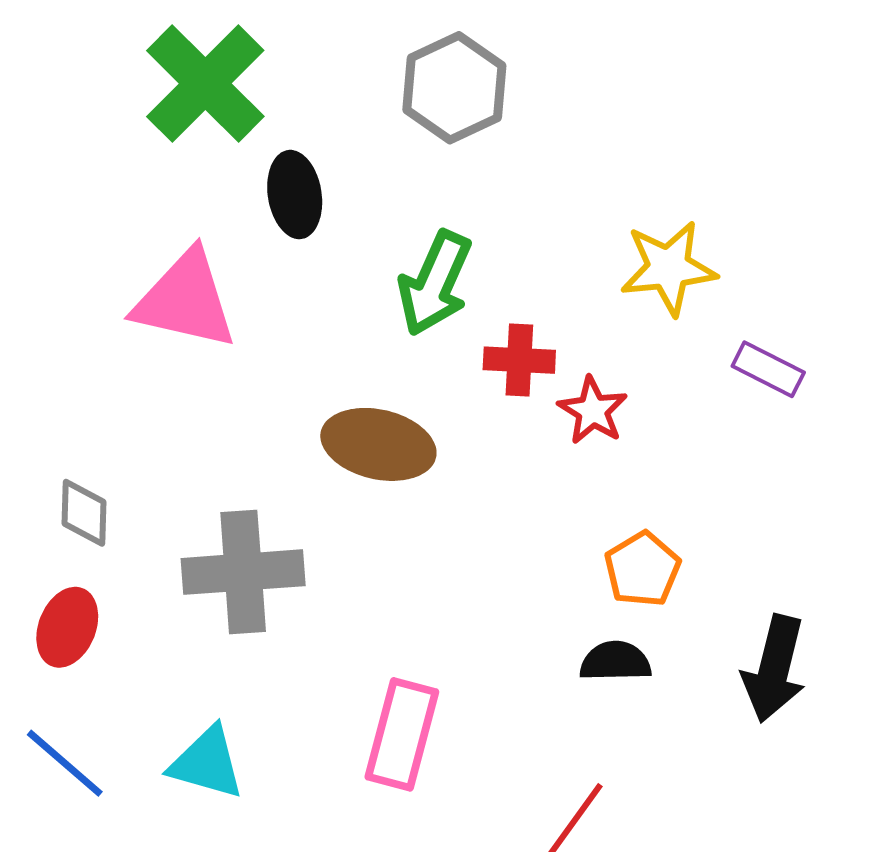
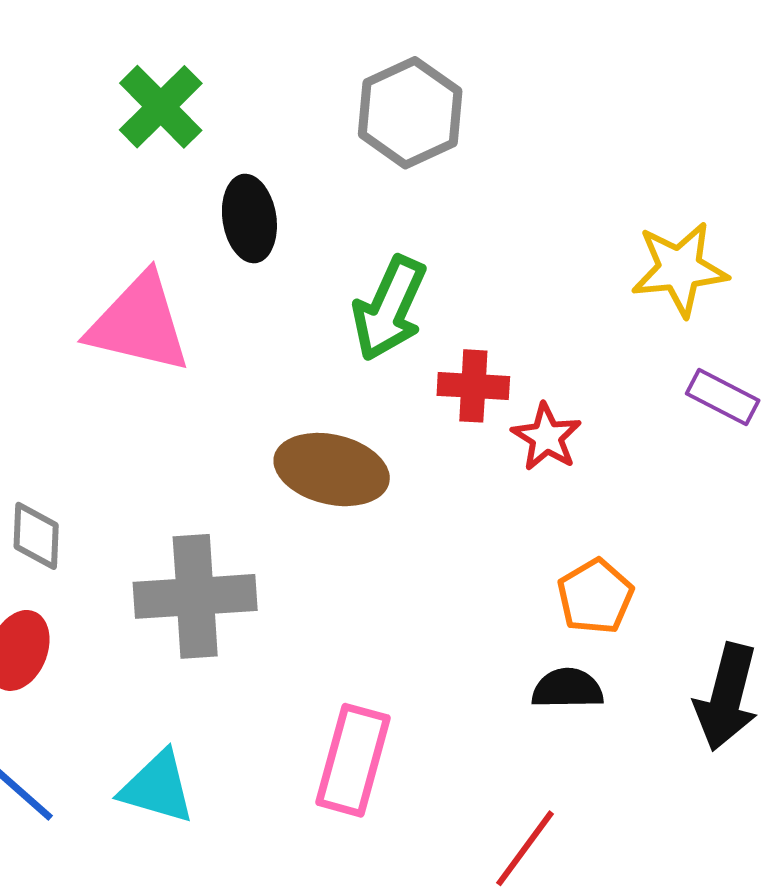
green cross: (205, 84) -> (161, 107), size x0.7
yellow star: (668, 268) -> (680, 269), moved

